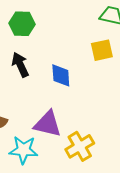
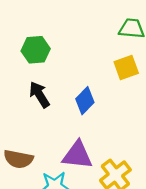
blue diamond: (61, 75) -> (85, 101), turned 55

